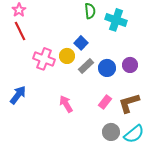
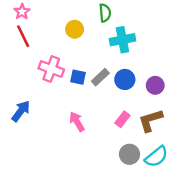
cyan cross: (116, 20) -> (122, 40), moved, turned -30
blue square: (81, 43) -> (78, 77), moved, turned -32
yellow circle: (67, 56) -> (75, 29), moved
purple circle: (130, 65) -> (155, 85), moved

